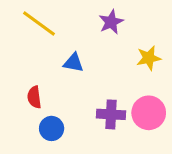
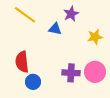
blue triangle: (73, 63) -> (55, 29), moved
red semicircle: (34, 97) -> (22, 62), size x1.5

